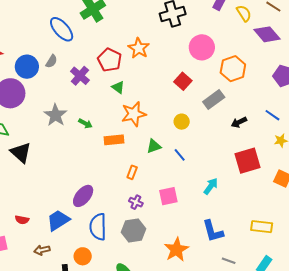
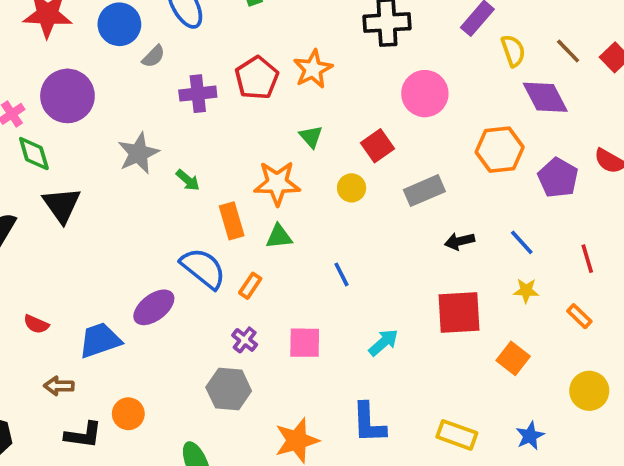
blue circle: (27, 67) -> (119, 24), moved
orange hexagon: (233, 69) -> (500, 150), moved
purple cross: (80, 76) -> (198, 94), turned 30
green triangle: (118, 87) -> (311, 137), moved
yellow circle: (182, 122) -> (352, 188), moved
orange rectangle: (114, 140) -> (232, 221), turned 66
green triangle: (154, 146) -> (279, 237), moved
blue semicircle: (98, 227) -> (203, 268), moved, turned 116

